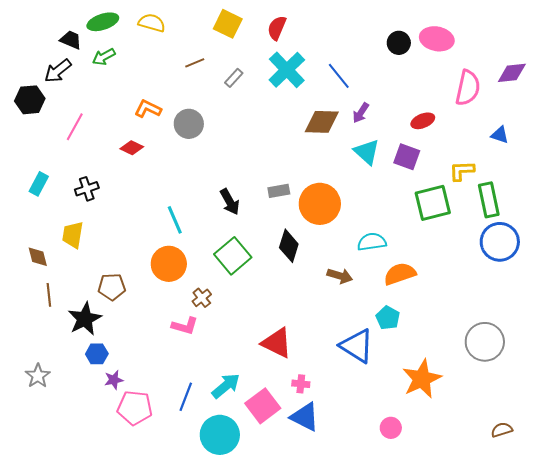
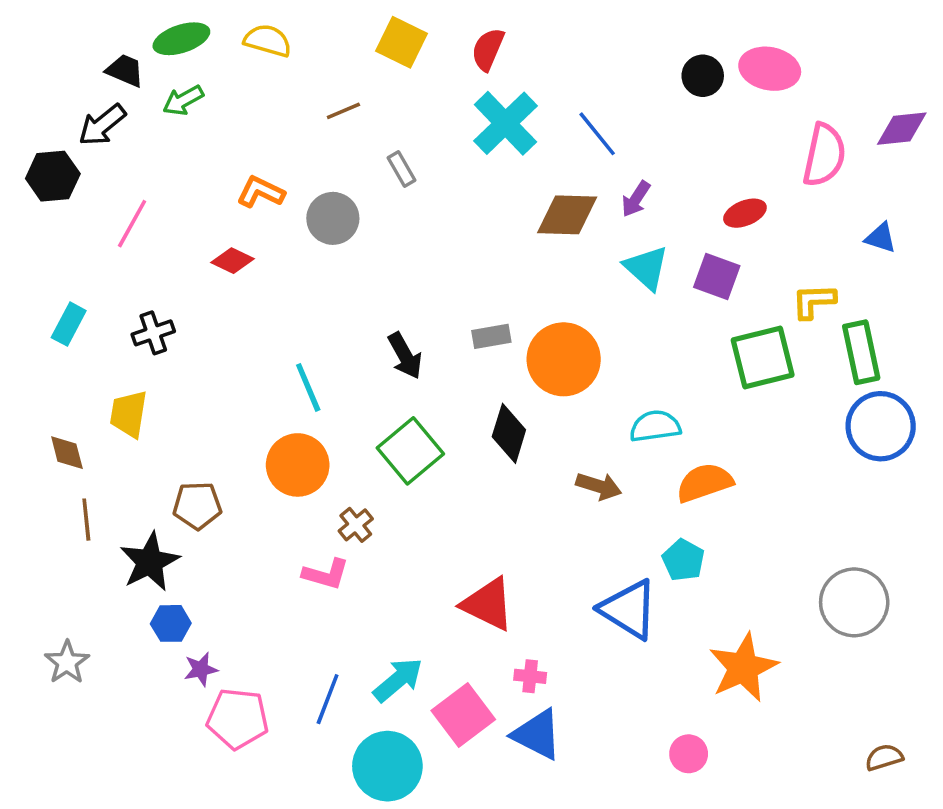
gray rectangle: (234, 78) -> (402, 169), moved, turned -72

